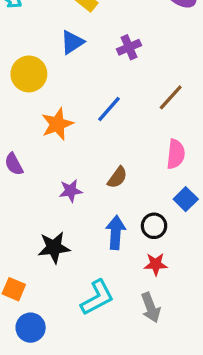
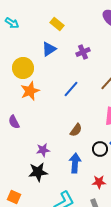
orange star: (57, 124) -> (30, 91), moved
purple star: (71, 191) -> (43, 150), moved
black circle: (154, 226) -> (100, 149), moved

